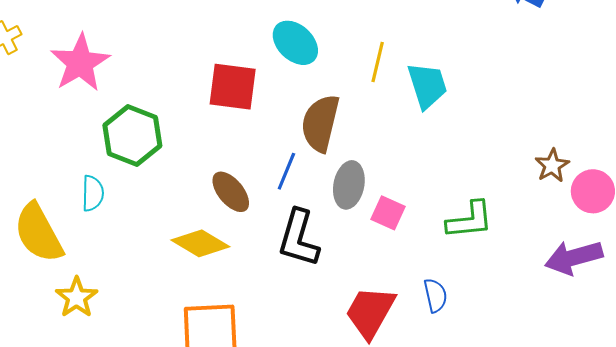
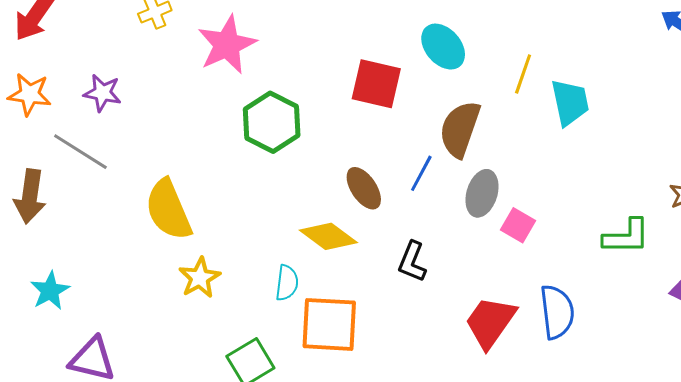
cyan semicircle: (93, 193) -> (287, 283), moved
green L-shape: (470, 220) -> (627, 237), moved
black L-shape: (299, 238) -> (412, 262), moved, size x0.7
blue semicircle: (435, 295) -> (557, 312), size x1.6

